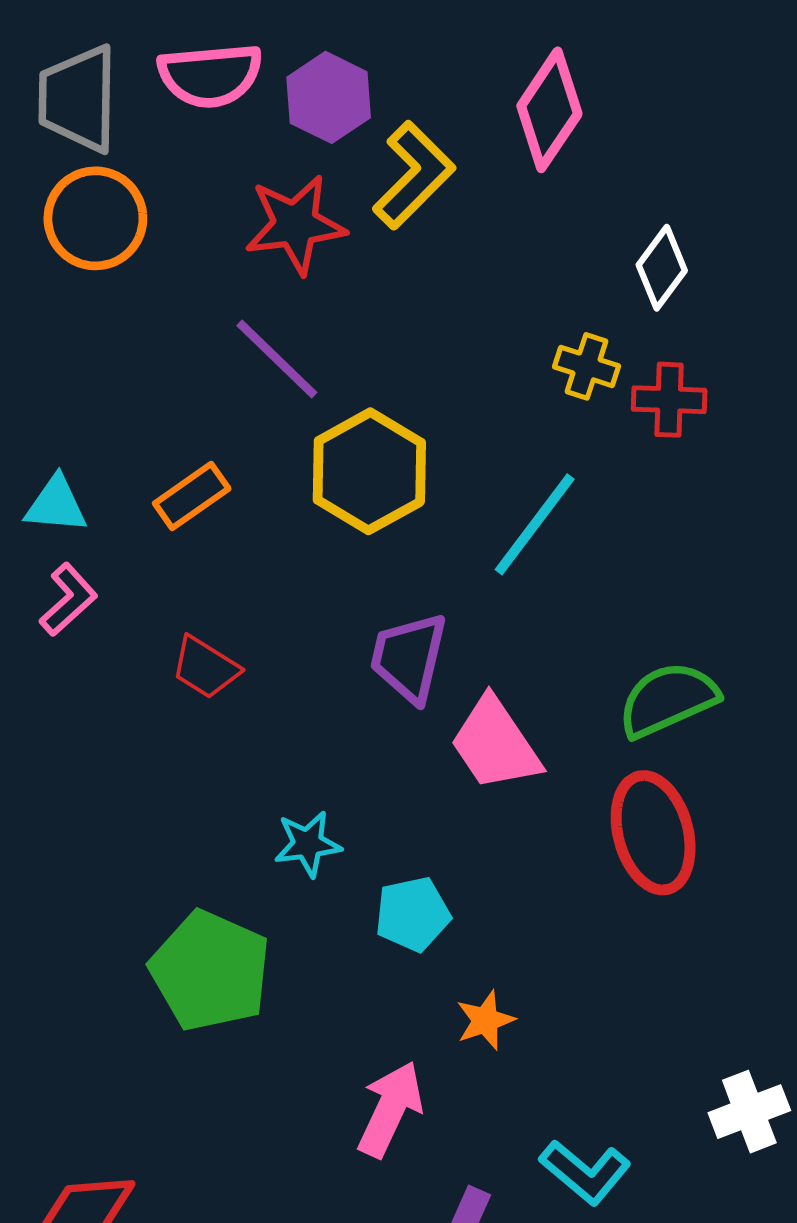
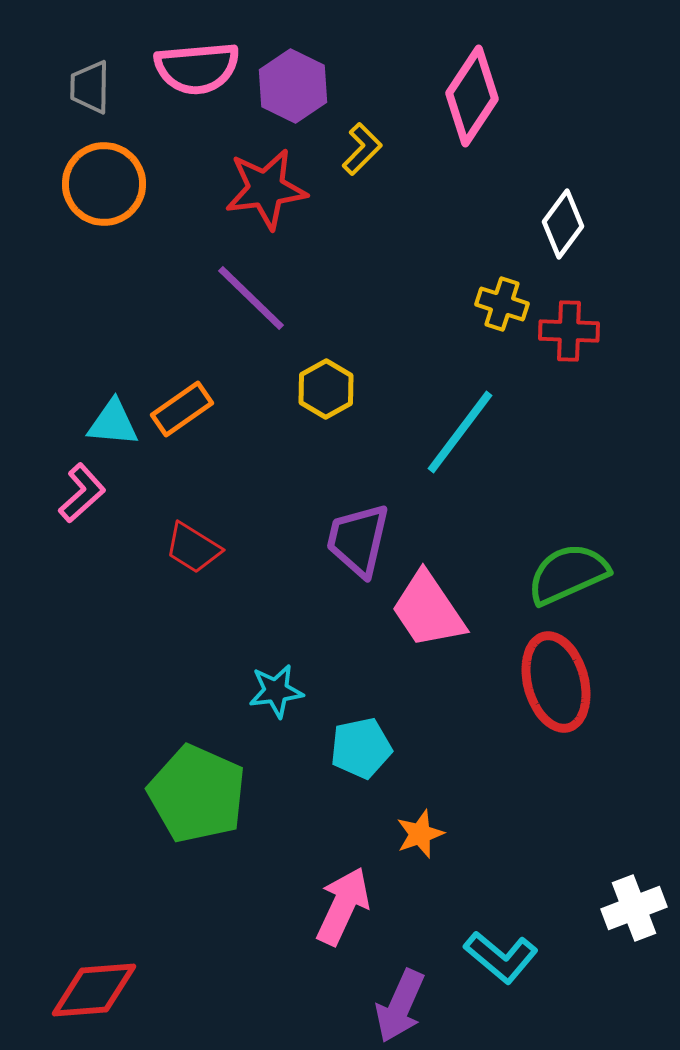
gray trapezoid: (78, 99) -> (90, 87), size x0.6
yellow L-shape: (414, 175) -> (362, 149), size x0.6
yellow hexagon: (369, 471) -> (326, 389), size x0.6
cyan triangle: (56, 505) -> (113, 423), moved

